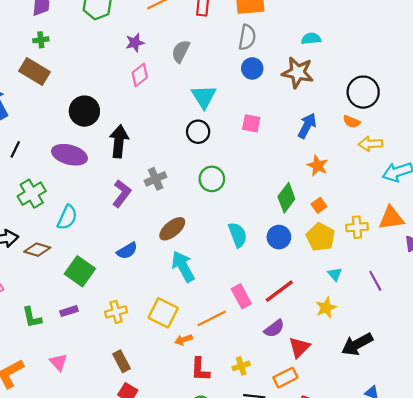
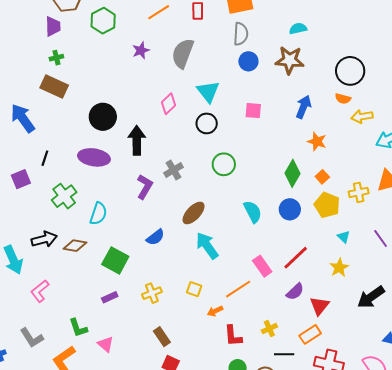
gray semicircle: (181, 51) -> (183, 53), size x1.4
pink diamond: (140, 75) -> (168, 104), moved
yellow square: (163, 313) -> (194, 289), size x0.6
green L-shape: (32, 317) -> (78, 328), moved

